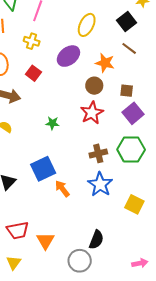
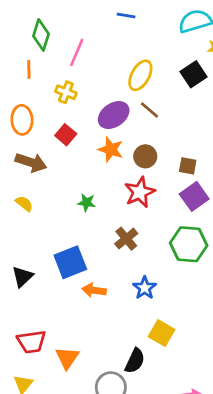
brown line: (129, 48) -> (149, 110), moved
orange star: (105, 63) -> (111, 150), moved
brown cross: (98, 153) -> (126, 239), moved, turned -30
blue star: (100, 184) -> (145, 288), size x0.7
orange arrow: (62, 189) -> (94, 290), turned -48
yellow square: (134, 204) -> (162, 333), moved

